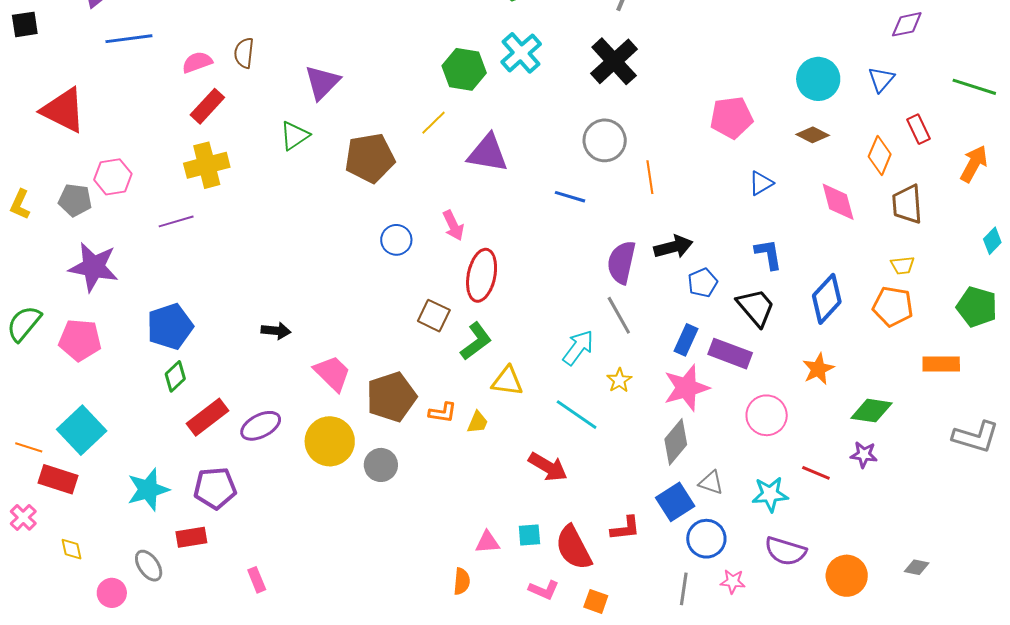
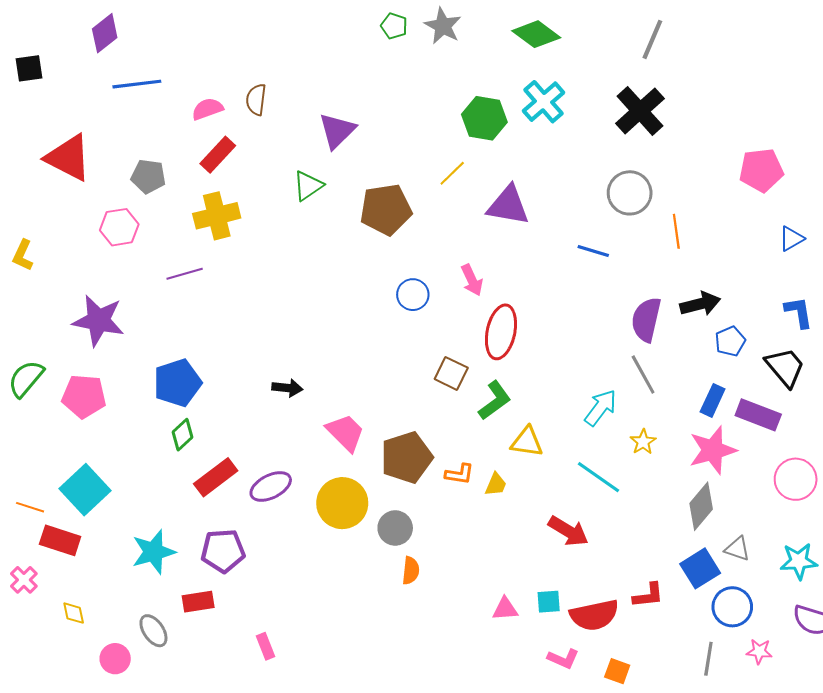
gray pentagon: (75, 200) -> (148, 176), moved
red semicircle: (573, 548) -> (594, 615), turned -75
orange semicircle: (462, 581) -> (411, 571), moved

